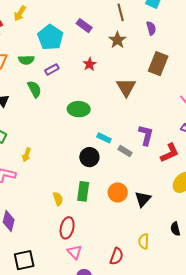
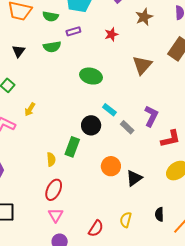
green semicircle: (34, 89) -> (52, 47), turned 96
green rectangle: (83, 191) -> (72, 147), moved

